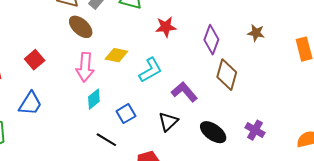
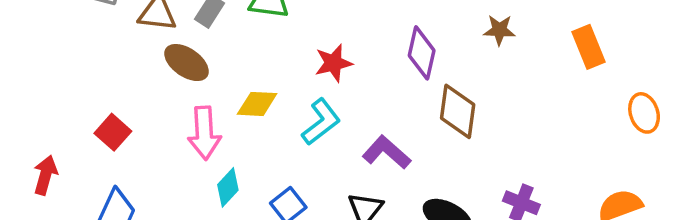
red star: (166, 27) -> (333, 63), moved

